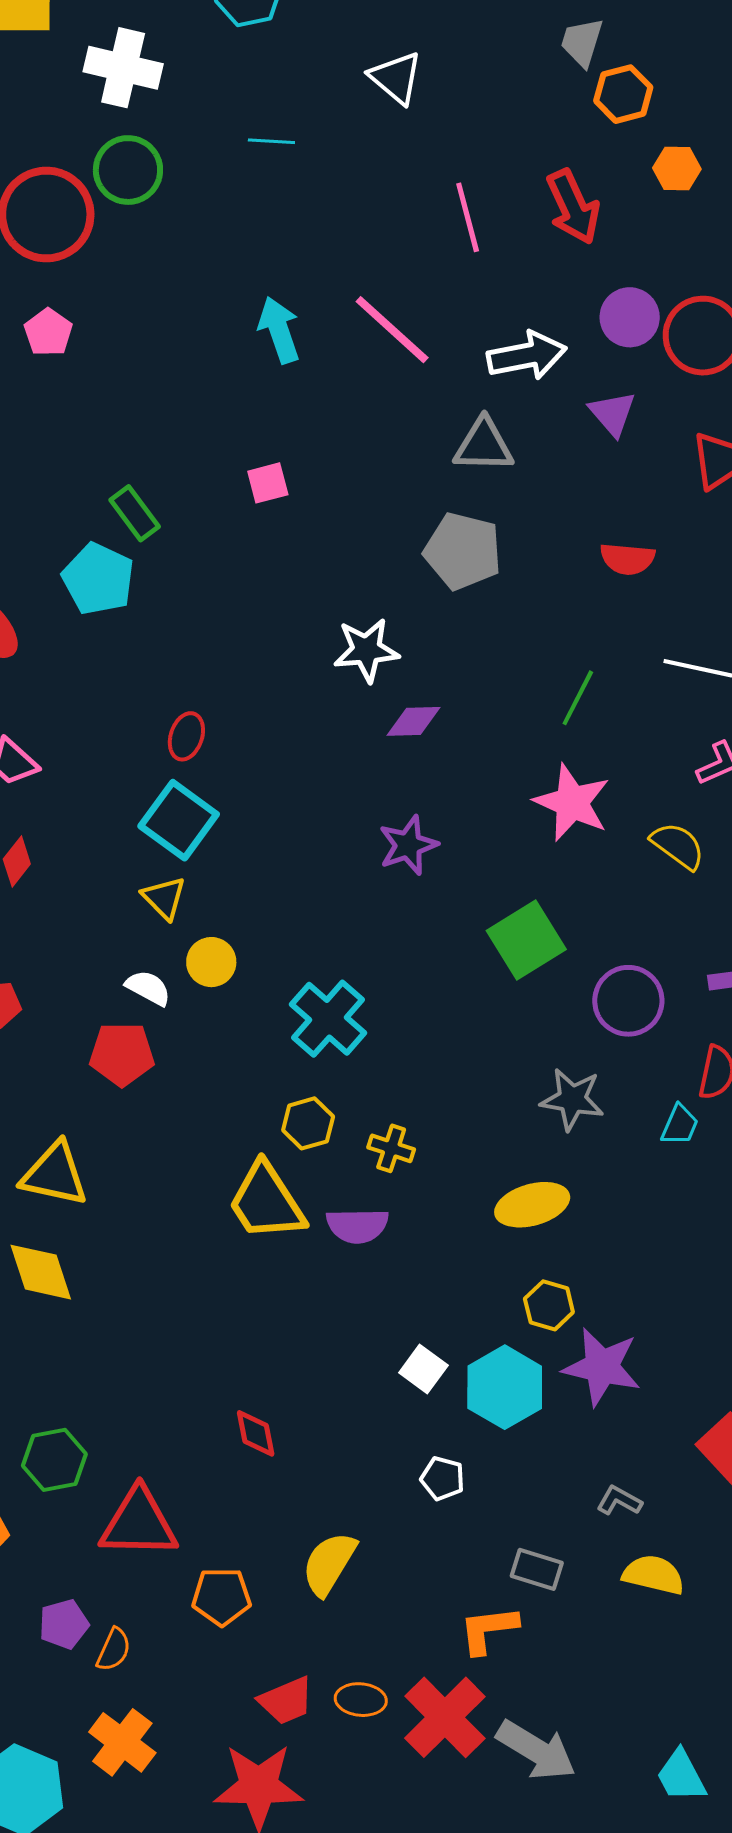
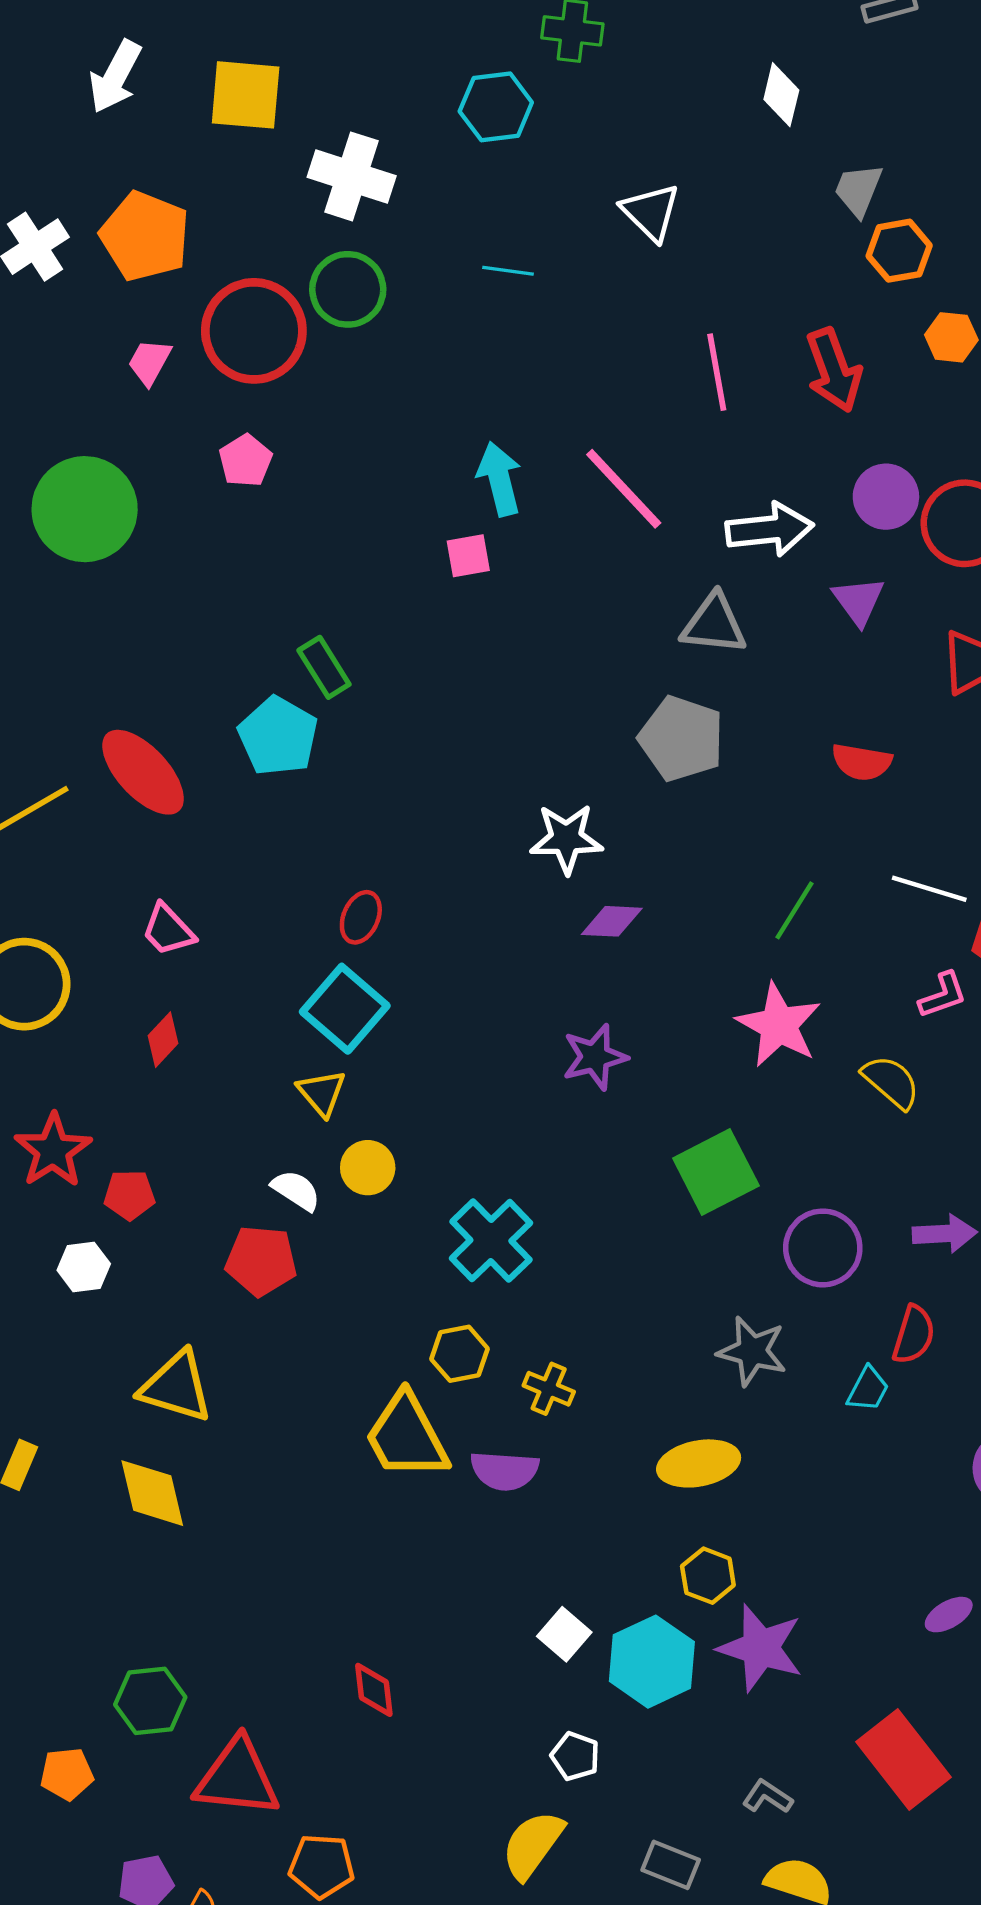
pink square: (268, 483) -> (468, 556), moved
yellow semicircle: (329, 1564) -> (533, 1845), moved

